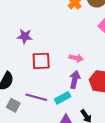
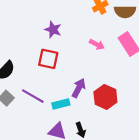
purple star: (25, 36) -> (53, 30), moved
pink arrow: (76, 58) -> (97, 44), moved

